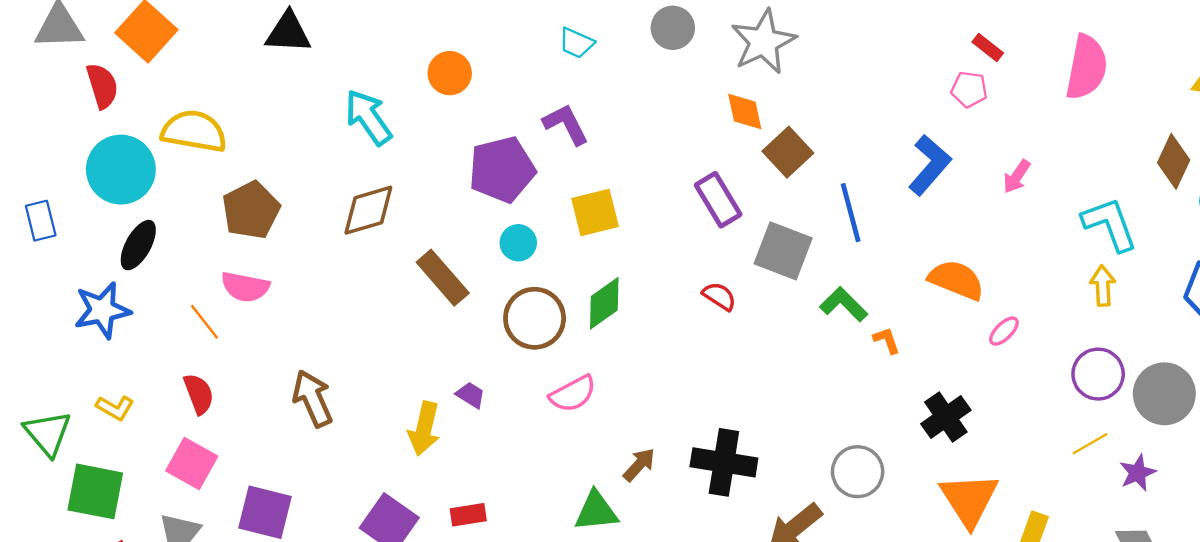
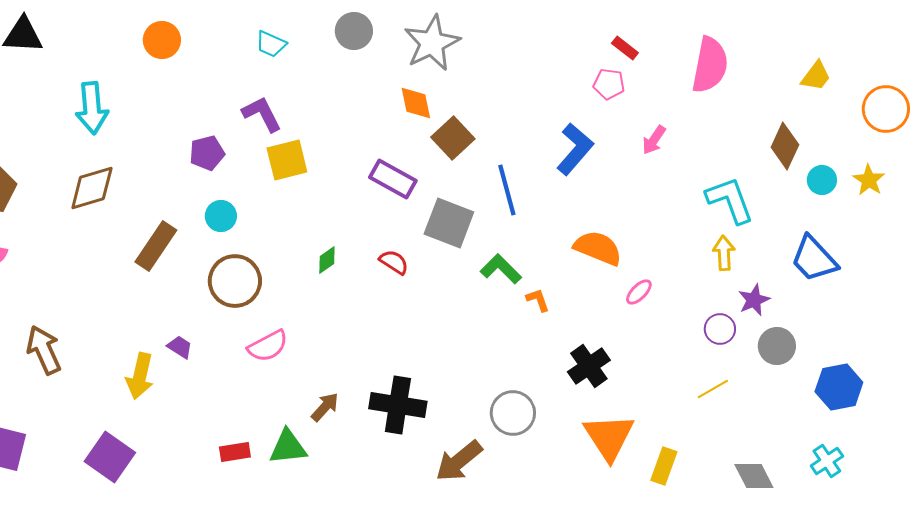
orange circle: (450, 73) -> (162, 40), moved
cyan arrow: (368, 117) -> (92, 108), turned -150
purple pentagon: (502, 170) -> (207, 153), size x0.6
pink arrow: (1017, 177) -> (654, 140), moved
purple rectangle: (718, 200) -> (393, 179), turned -30
yellow square: (595, 213) -> (287, 160), moved
brown rectangle: (443, 278) -> (156, 246), turned 75
green diamond: (604, 303) -> (327, 260), moved, size x0.6
purple circle: (1098, 374) -> (720, 329), size x0.7
gray circle: (1164, 394) -> (777, 346), size x0.7
purple star: (1138, 473) -> (754, 300), moved
red rectangle: (468, 515) -> (235, 452), moved

